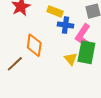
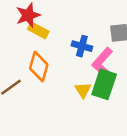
yellow rectangle: (55, 11) -> (38, 30), moved

